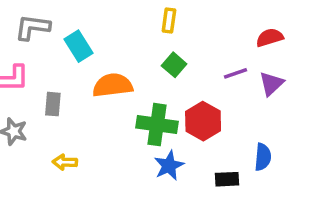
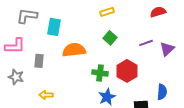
yellow rectangle: (169, 20) -> (107, 12), turned 64
red semicircle: (270, 38) -> (158, 12), moved
cyan rectangle: (78, 46) -> (54, 27), turned 42
green cross: (157, 125) -> (100, 73), size x0.7

